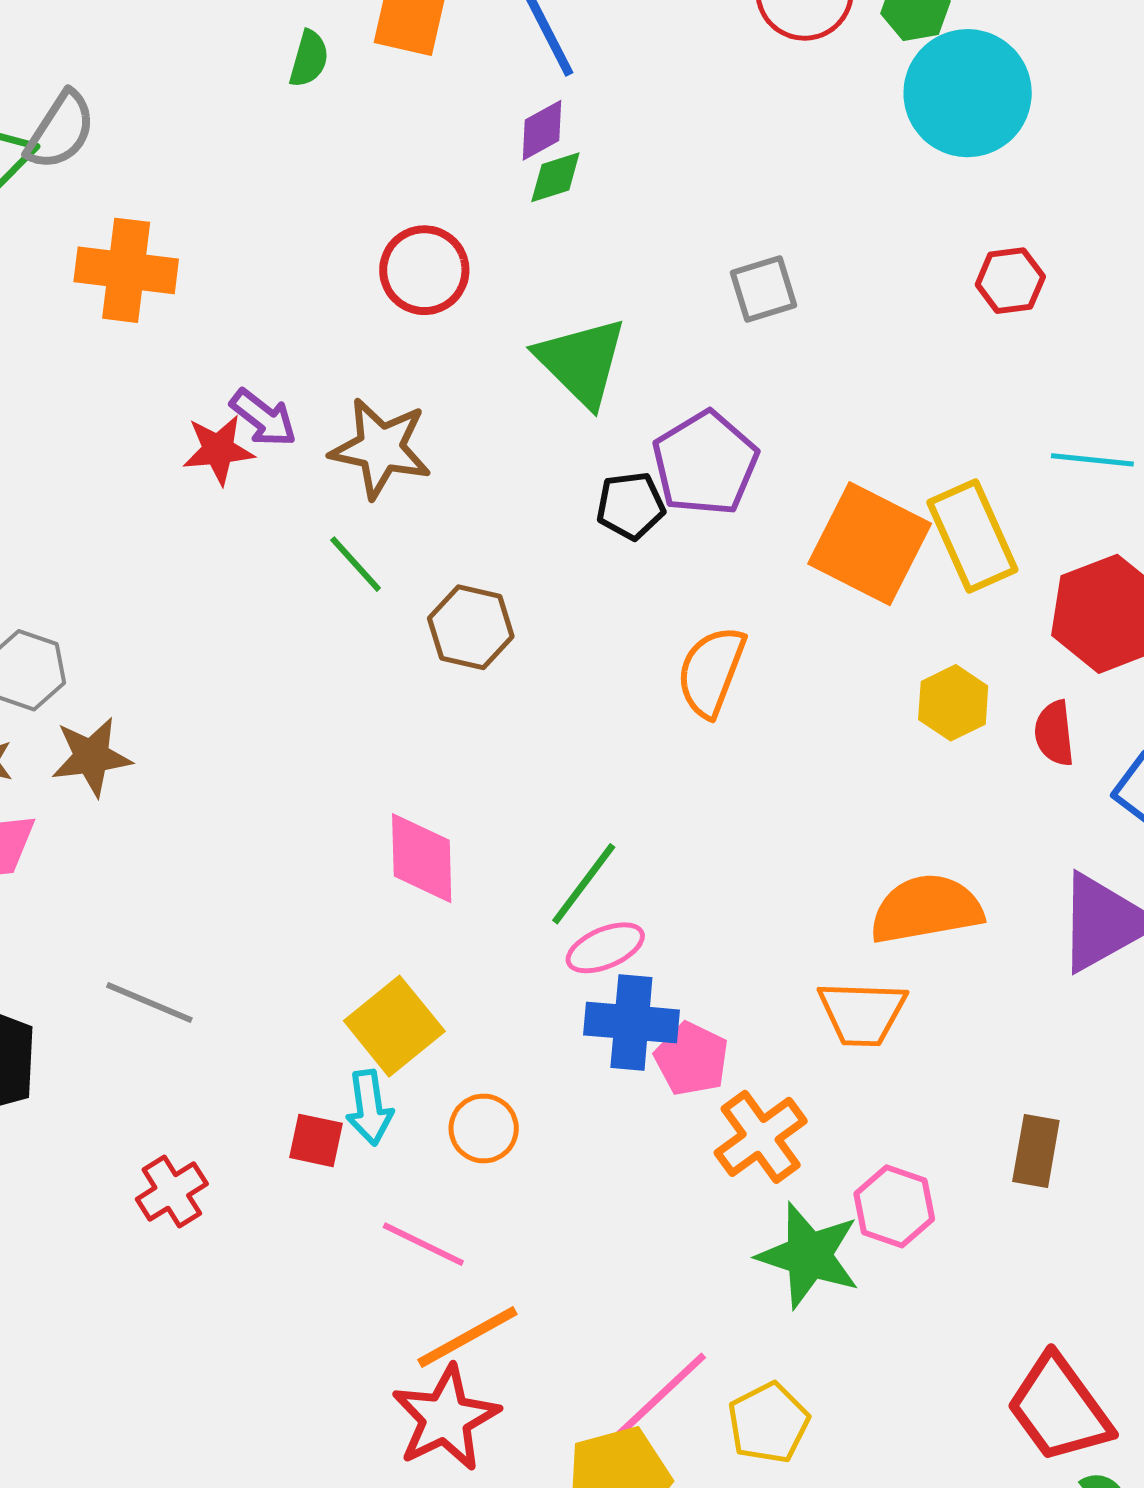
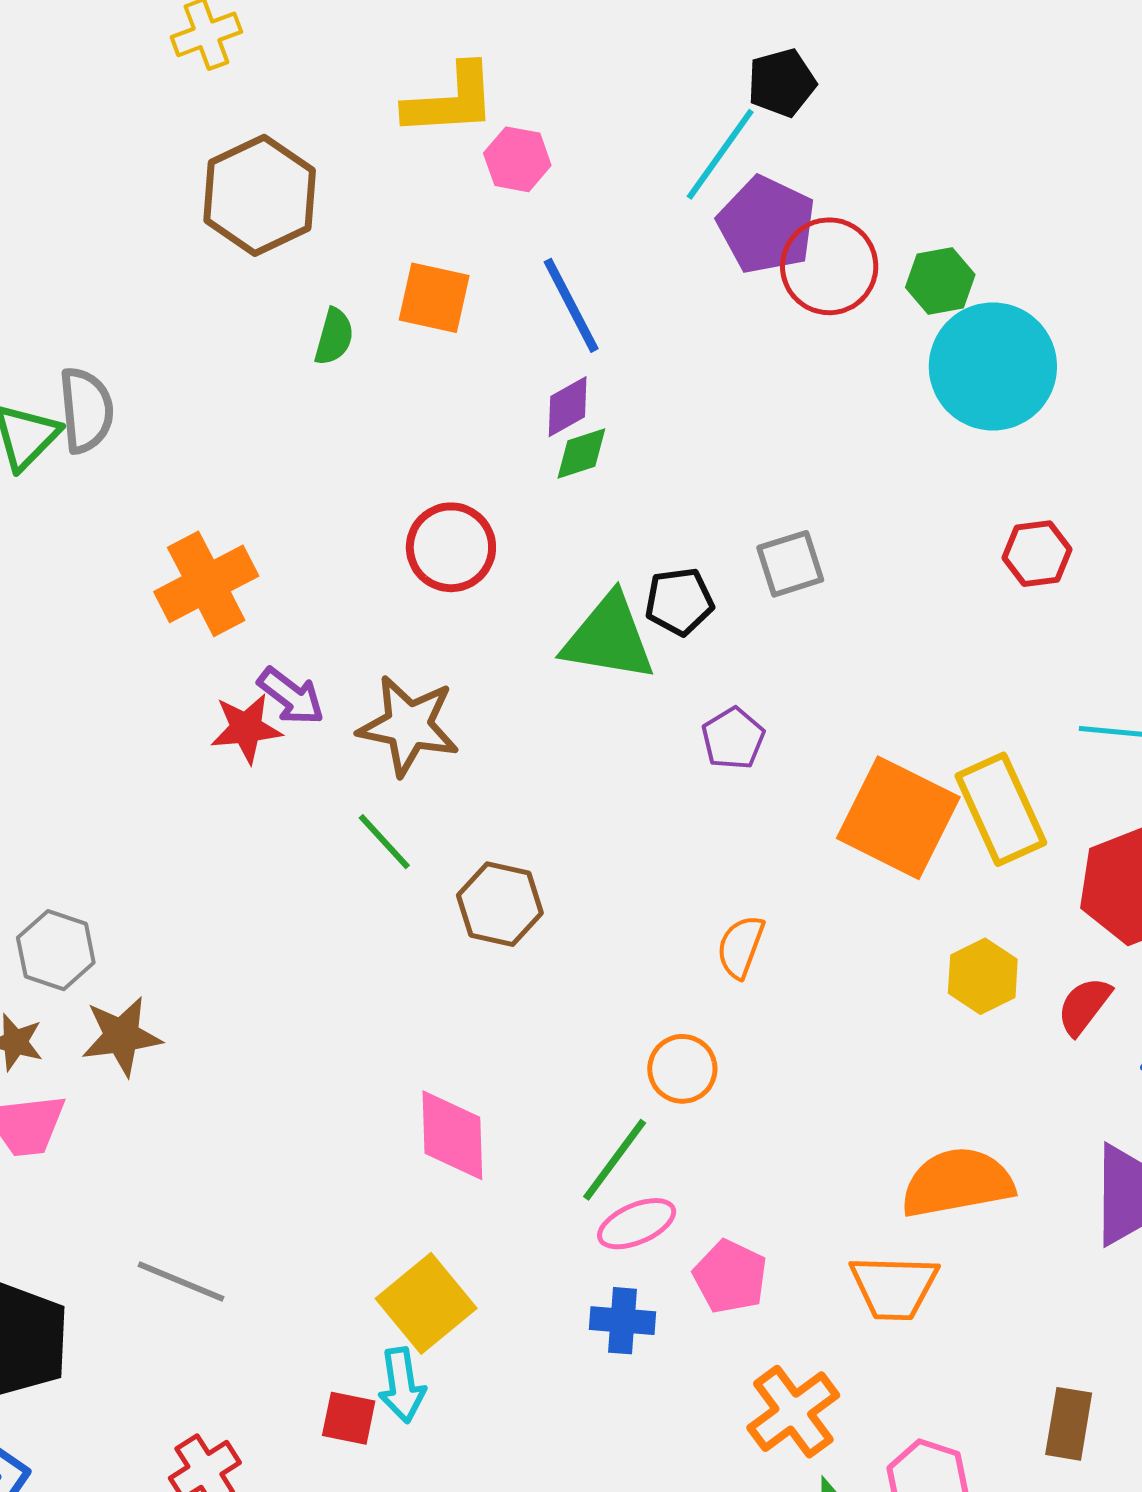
gray semicircle: (60, 130) -> (86, 410), turned -38
orange cross: (126, 270) -> (206, 584), moved, turned -34
green triangle: (581, 362) -> (609, 638), turned -35
purple pentagon: (705, 463) -> (733, 738), size x0.6
black pentagon: (631, 506) -> (679, 601), moved
orange semicircle: (711, 672) -> (741, 947), size x0.7
red semicircle: (1054, 733) -> (1084, 1006), turned 44
blue cross: (631, 1022) -> (622, 1321), moved, size x0.7
pink pentagon: (692, 1059) -> (730, 1277), moved
orange circle: (484, 1129) -> (682, 1069), moved

